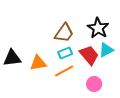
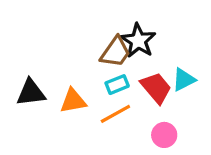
black star: (98, 28) -> (138, 41), moved

